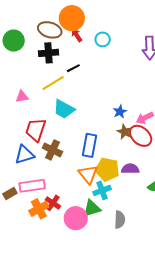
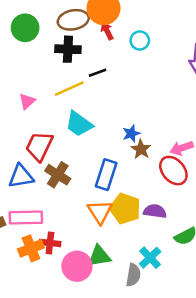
brown ellipse: (50, 30) -> (73, 20), turned -35
pink triangle: (22, 97) -> (27, 101), turned -40
blue star: (120, 112) -> (131, 134), moved
brown star: (125, 132) -> (141, 149), moved
cyan cross: (102, 190) -> (150, 258), moved, turned -30
red cross: (53, 203) -> (50, 243), turned -35

